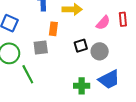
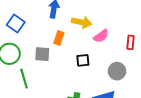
pink semicircle: (103, 23) -> (101, 36), moved
gray circle: (100, 51) -> (117, 71), moved

